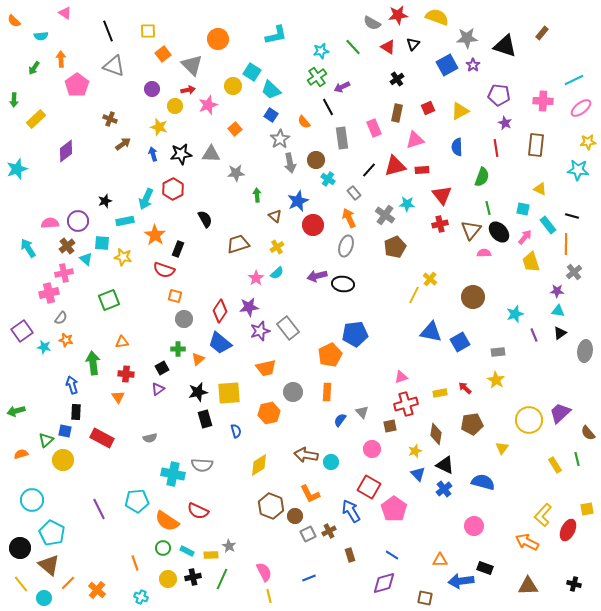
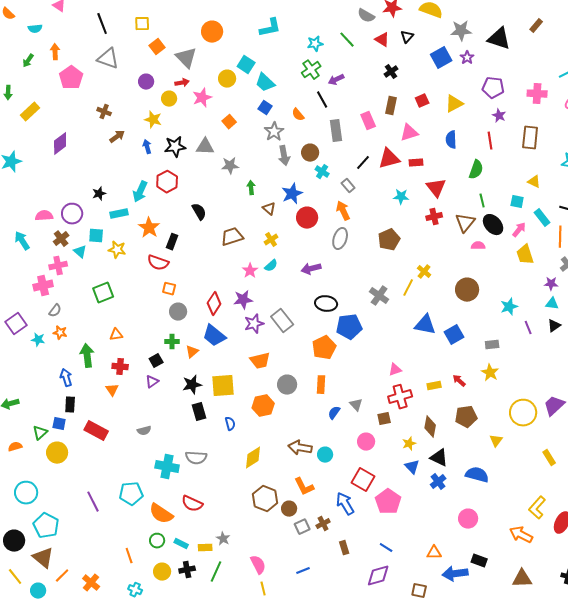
gray cross: (385, 215) -> (379, 296), moved
black ellipse: (343, 284) -> (326, 304), moved

